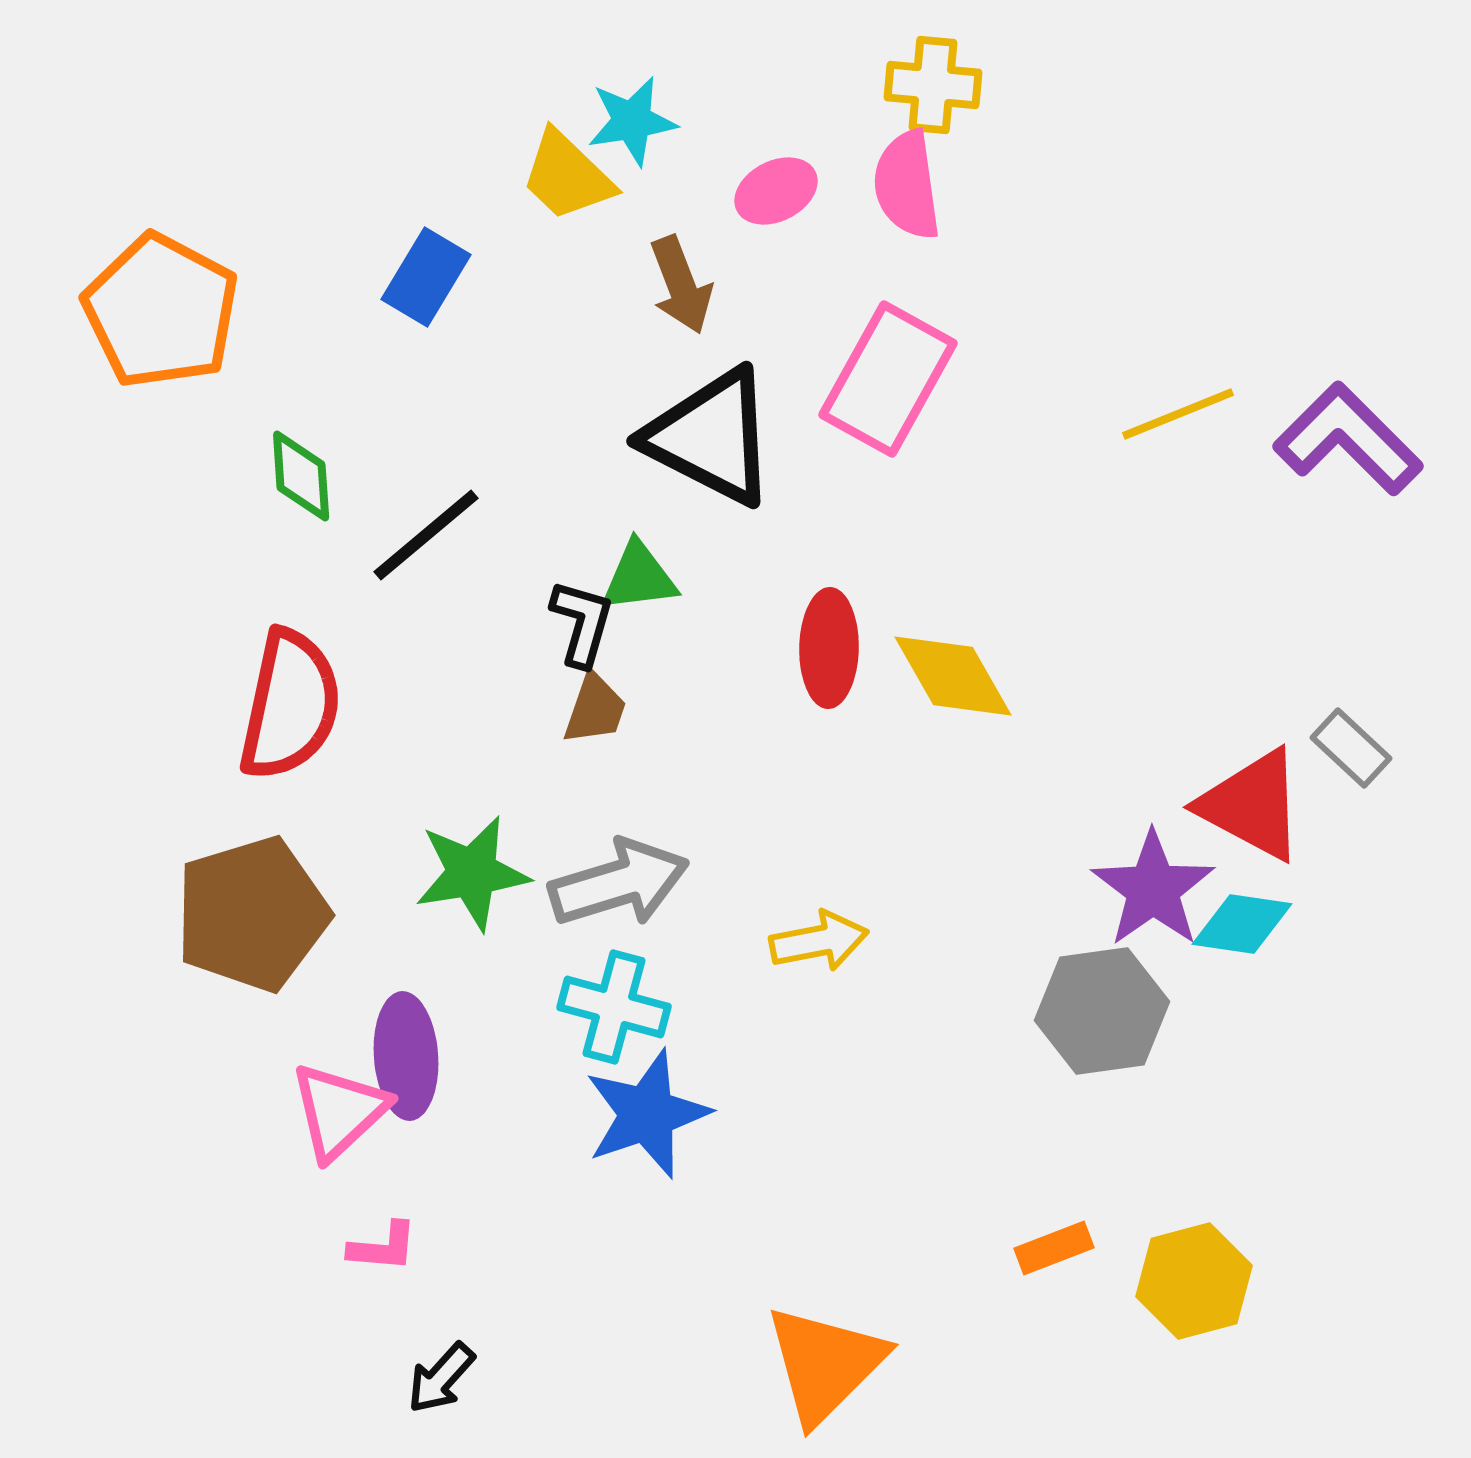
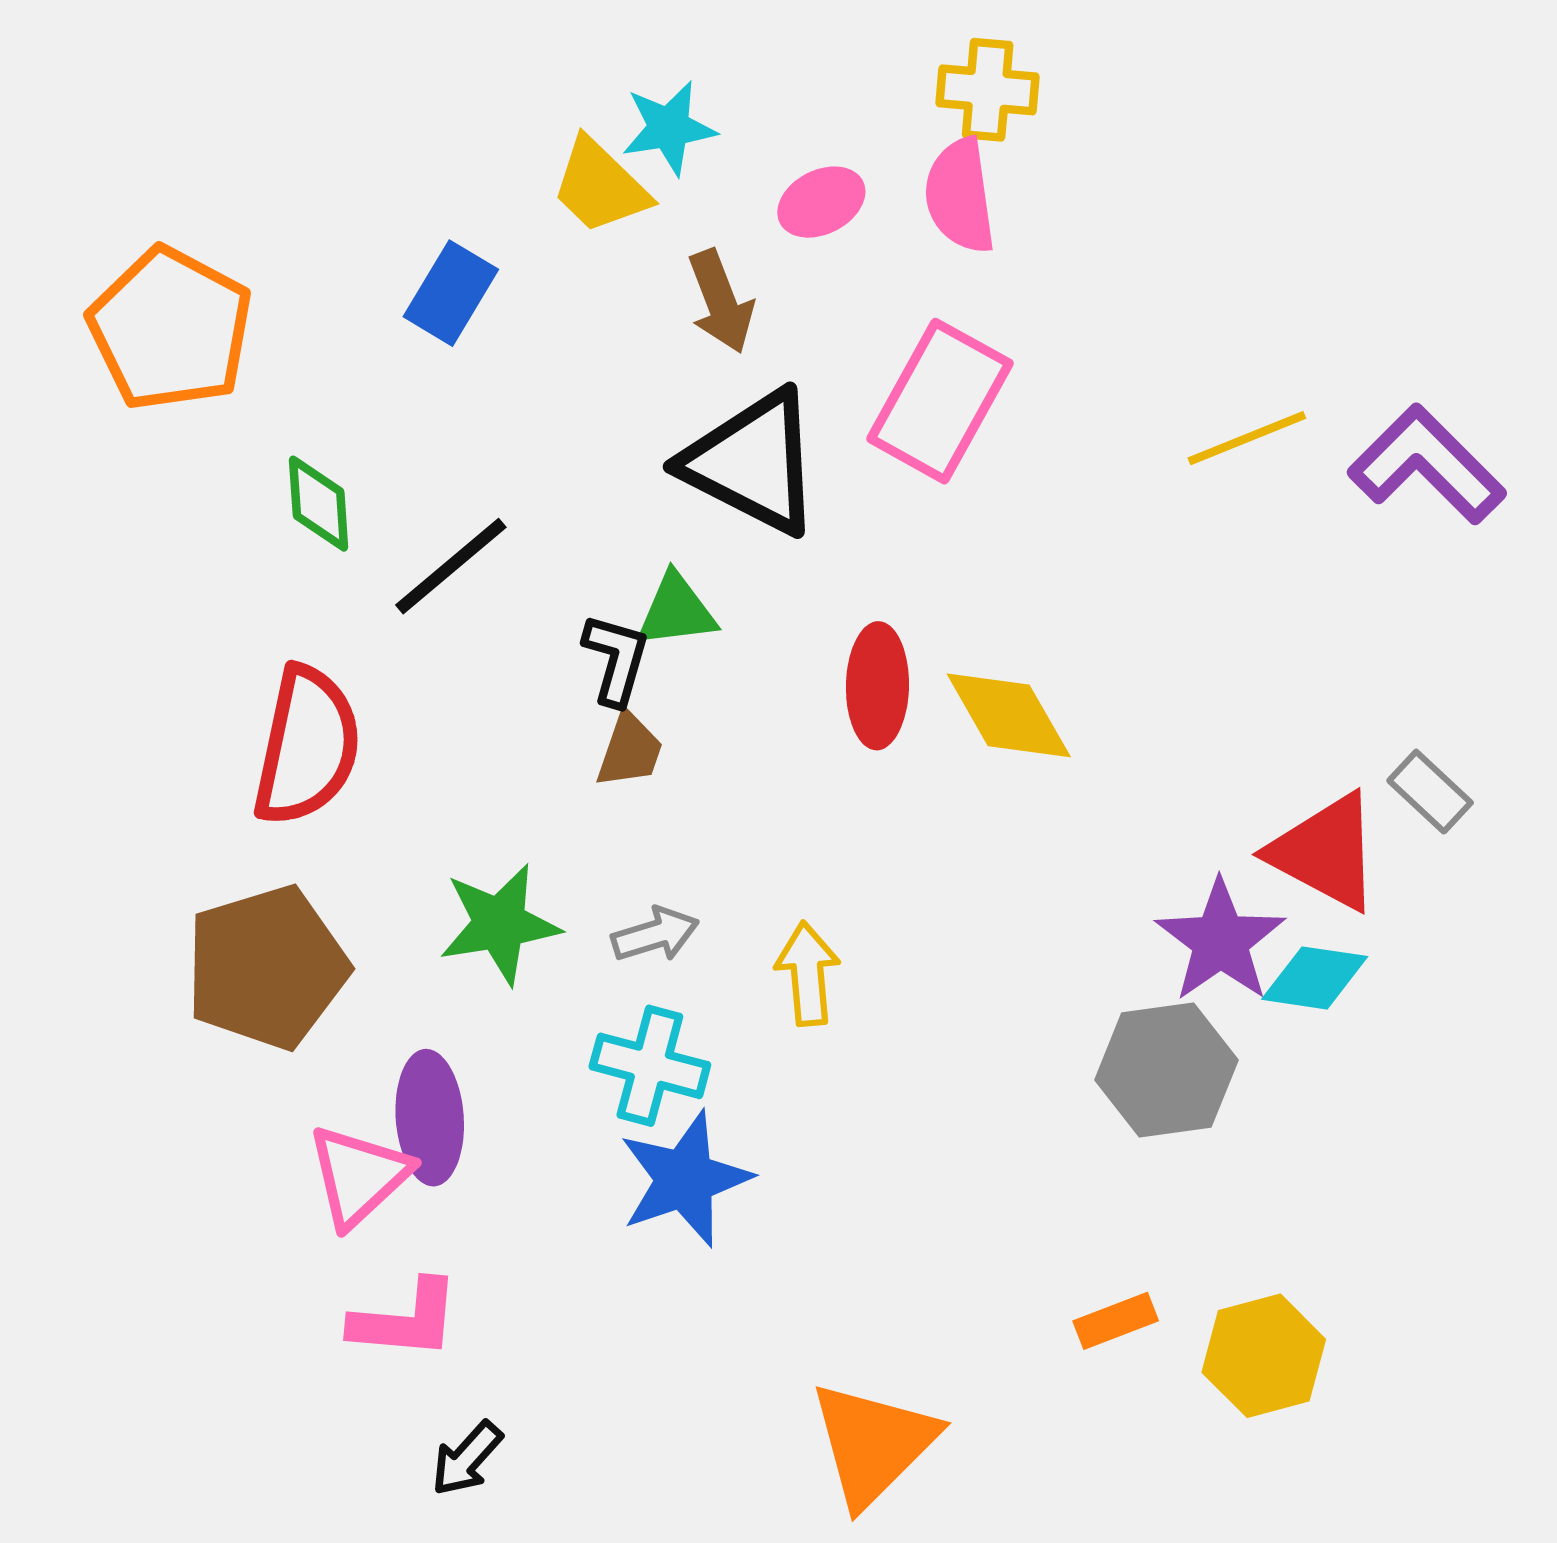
gray arrow: (619, 883) -> (655, 935), size x0.6
yellow arrow: (819, 941) -> (808, 974), moved, turned -84
pink L-shape: (383, 1247) -> (405, 1320), size x1.5

